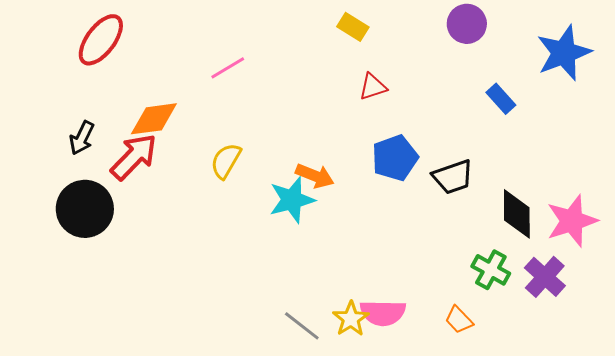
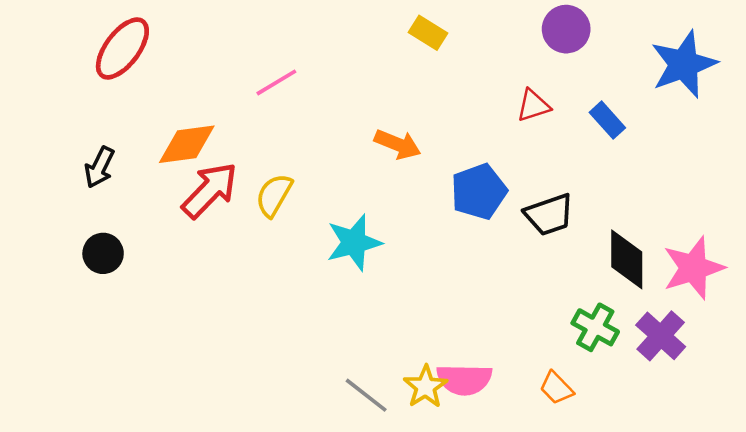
red triangle: (373, 87) -> (533, 105), moved
red arrow: (134, 157) -> (210, 190), moved
orange arrow: (315, 176) -> (398, 144), moved
black circle: (85, 209) -> (103, 253), size x0.6

